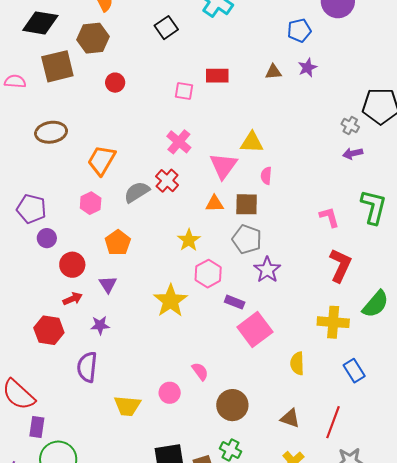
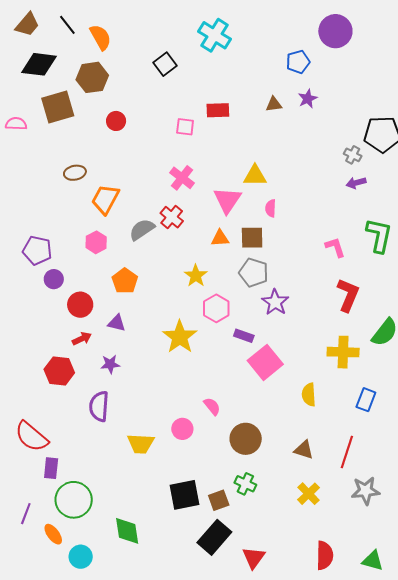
brown ellipse: (51, 132) -> (75, 173), moved, size x0.7
purple triangle: (108, 284) -> (117, 323), turned -42
blue rectangle: (354, 371) -> (366, 400), turned 55

